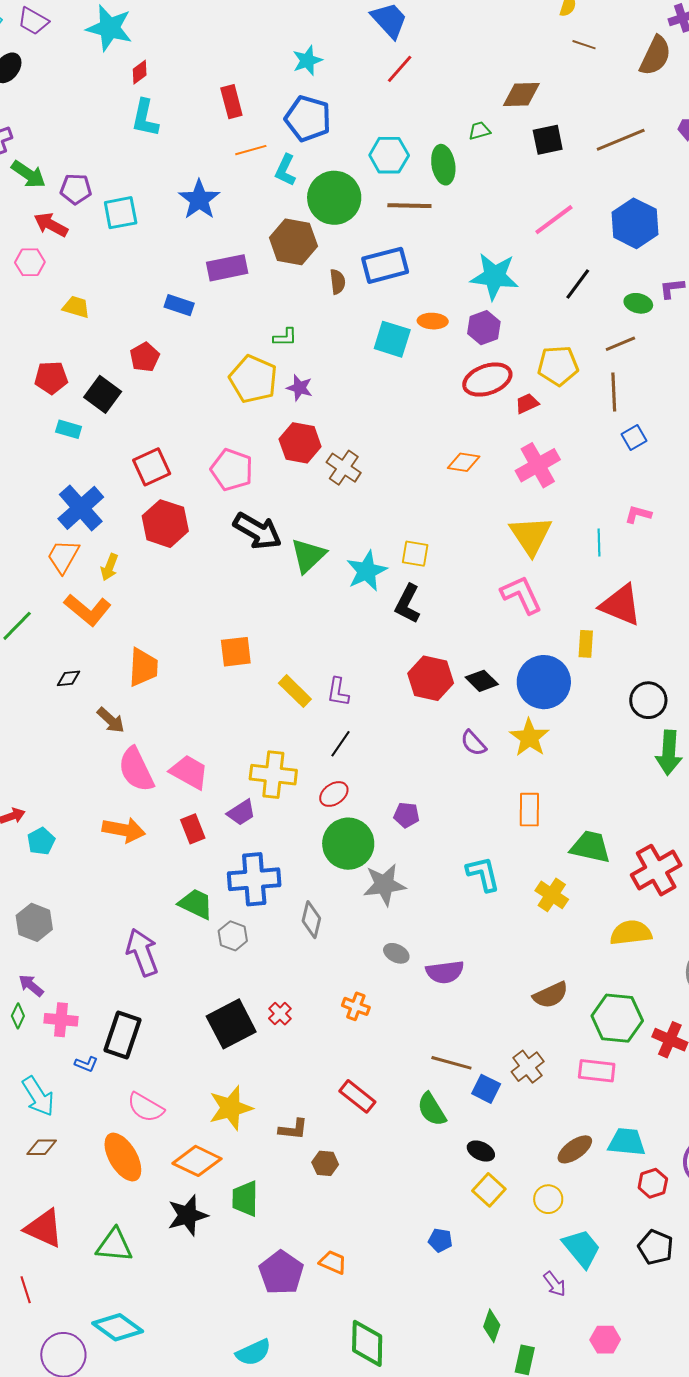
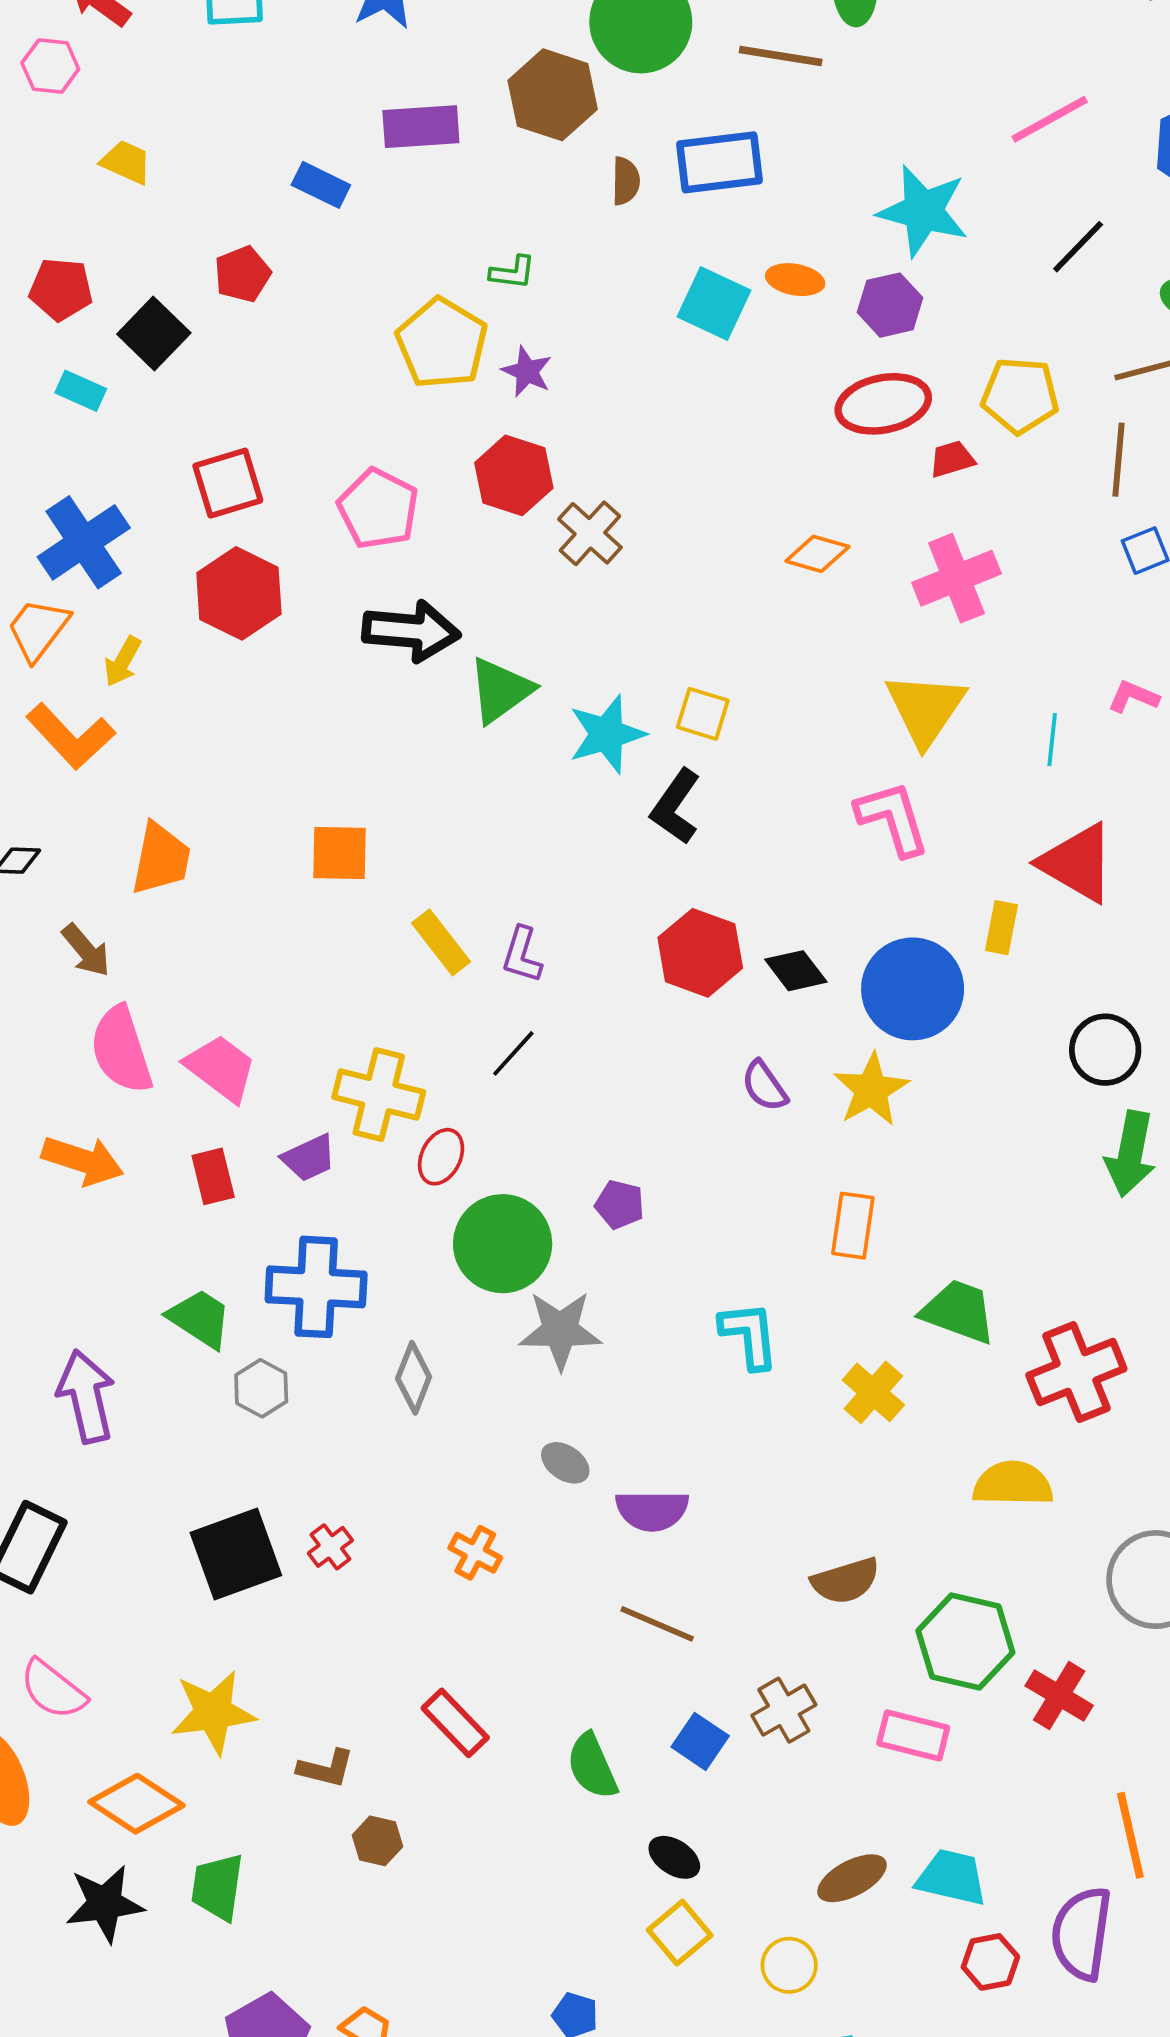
black arrow: (257, 531) -> (411, 631), turned -33
red ellipse: (334, 794) -> (441, 1157), moved, turned -36
brown line: (451, 1063) -> (657, 1624), moved

